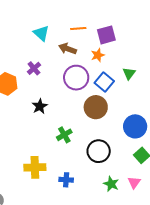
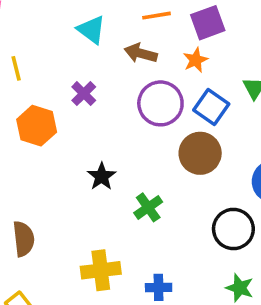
black star: (40, 106) -> (102, 176), moved
black circle: (99, 151) -> (233, 229), moved

